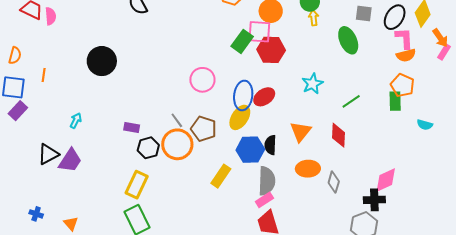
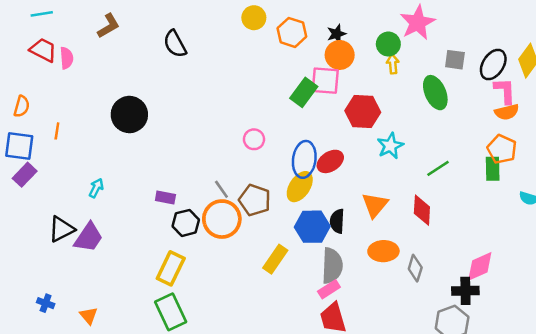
red hexagon: (271, 50) -> (363, 112), moved
pink circle: (202, 80) -> (254, 139), size x0.7

